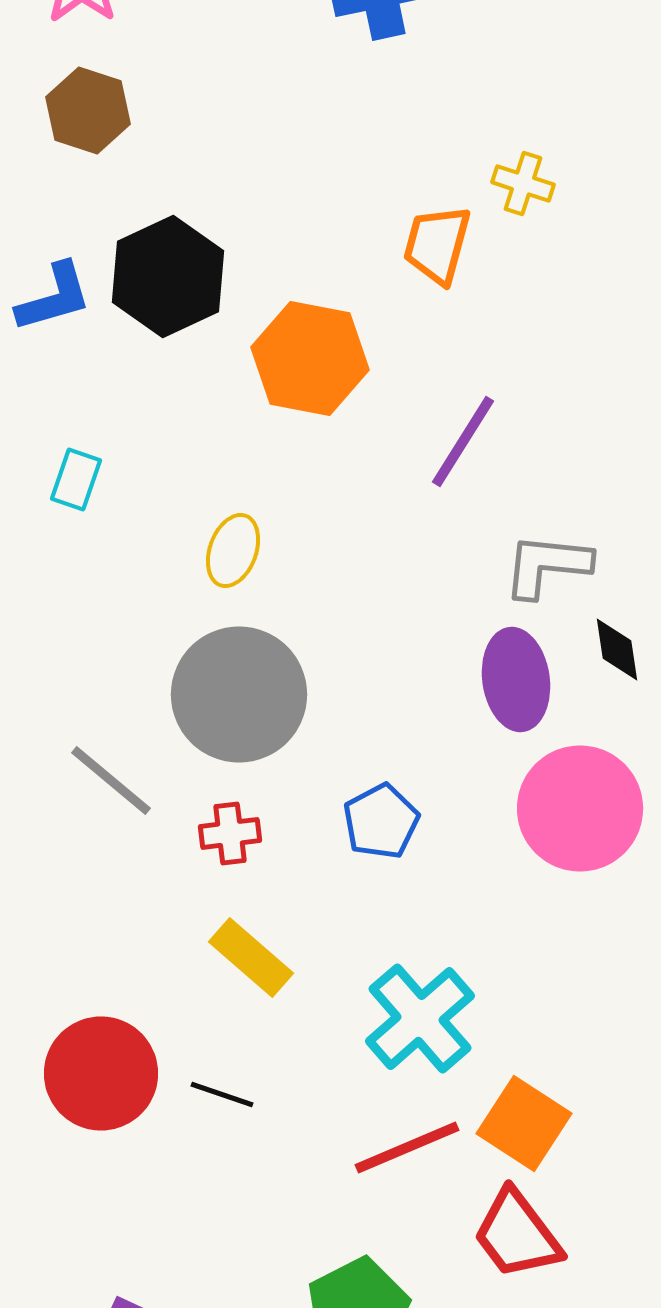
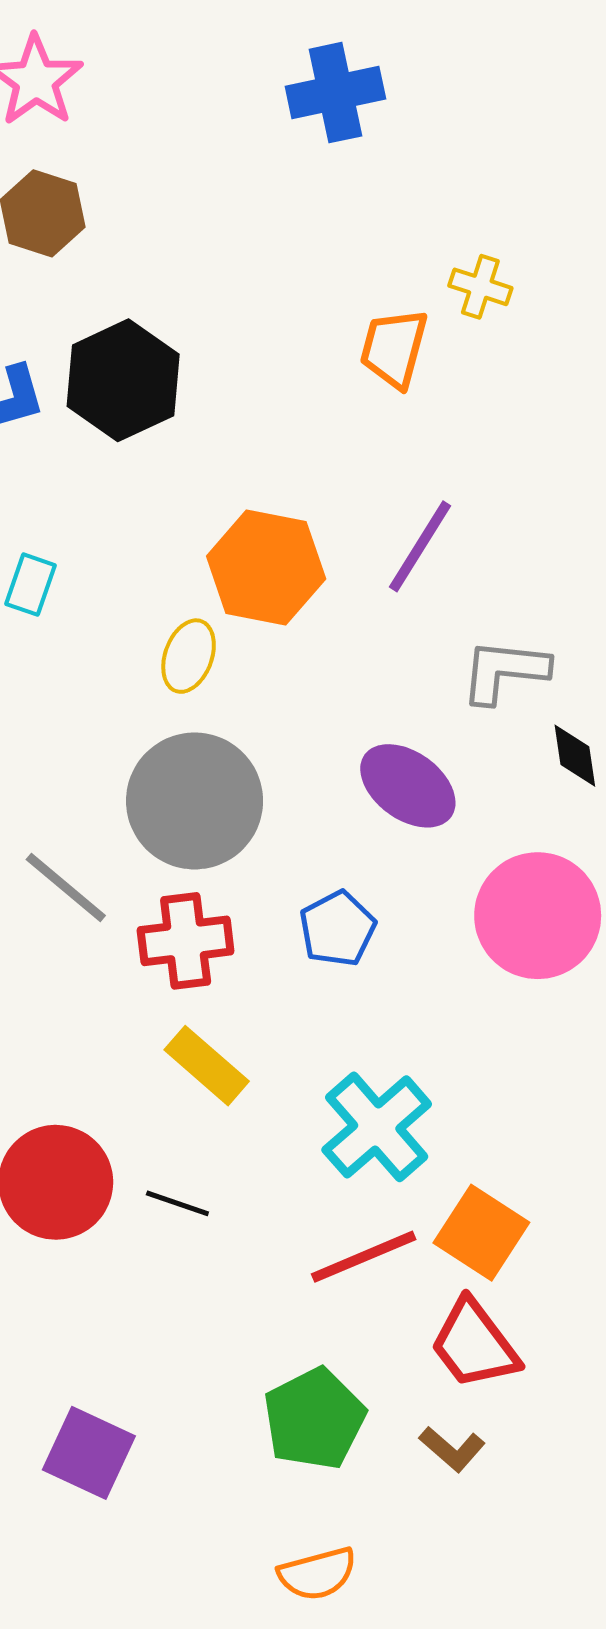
orange hexagon: (310, 358) -> (266, 567), moved
purple ellipse: (516, 679) -> (408, 786), moved, turned -46
red cross: (230, 833) -> (186, 941), size x1.5

